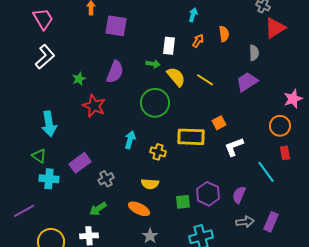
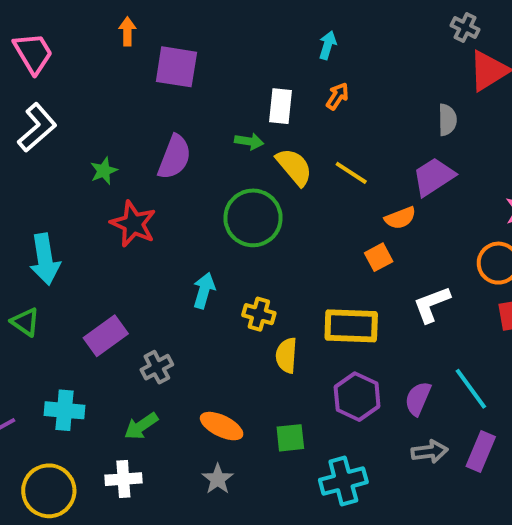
orange semicircle: (224, 34) -> (400, 218), moved, turned 77
yellow rectangle: (191, 137) -> (351, 326), moved
white L-shape: (234, 147) -> (432, 304), moved
cyan line: (266, 172) -> (471, 389), moved
cyan cross: (49, 179) -> (65, 410), moved
yellow semicircle: (150, 184) -> (286, 355), moved, turned 90
green square: (183, 202) -> (290, 438), moved
gray star: (150, 236) -> (218, 479), moved

